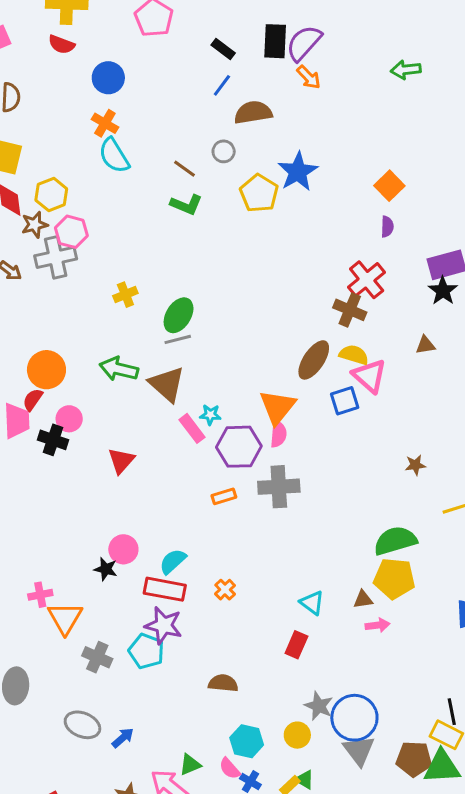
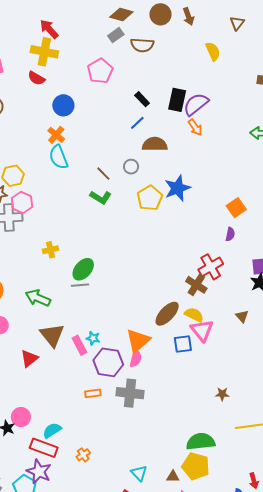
brown triangle: (425, 345) -> (242, 316), turned 48
brown triangle: (167, 384) -> (52, 335), moved

